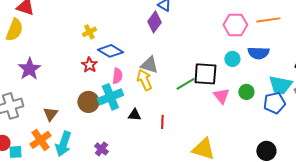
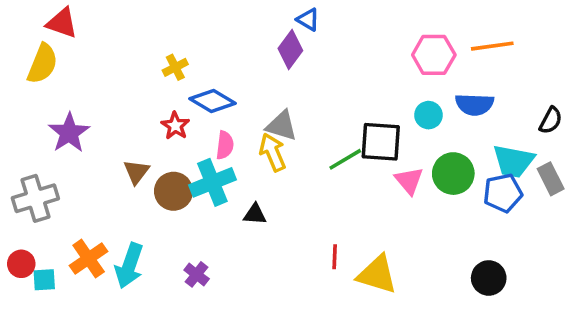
green circle: (246, 92) -> (453, 174), size x1.5
brown triangle: (50, 114) -> (136, 172), moved
red line: (162, 122) -> (335, 257), moved

